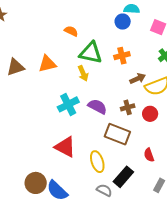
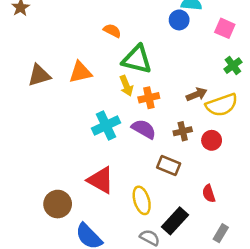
orange cross: (122, 56) -> (149, 98), moved
brown rectangle: (117, 134) -> (169, 165), size x0.7
brown circle: (36, 183) -> (58, 204), moved

